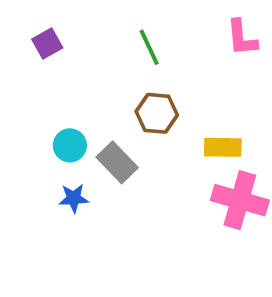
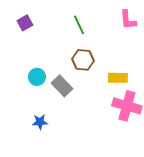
blue star: (74, 198) -> (40, 122), moved

